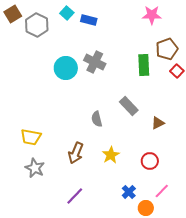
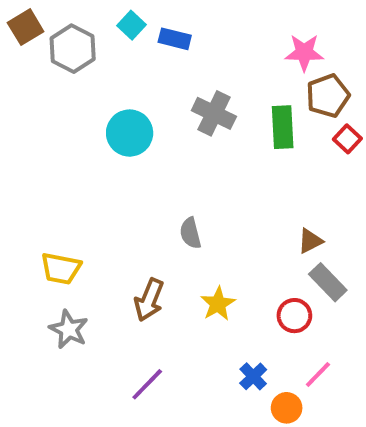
pink star: (152, 15) -> (304, 53), moved
gray cross: (95, 62) -> (214, 113), moved
gray rectangle: (129, 106) -> (328, 282), moved

